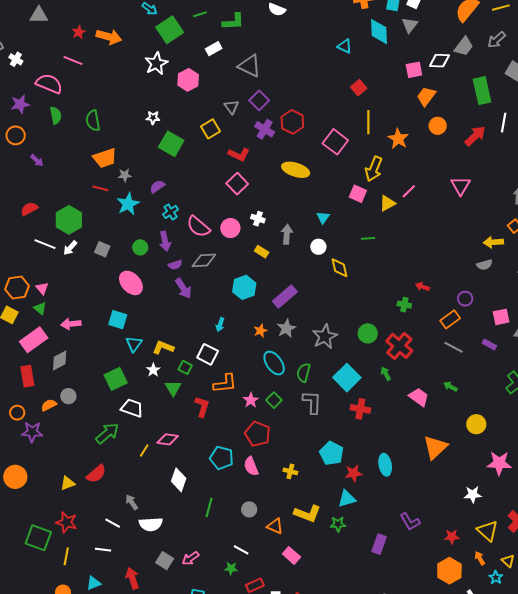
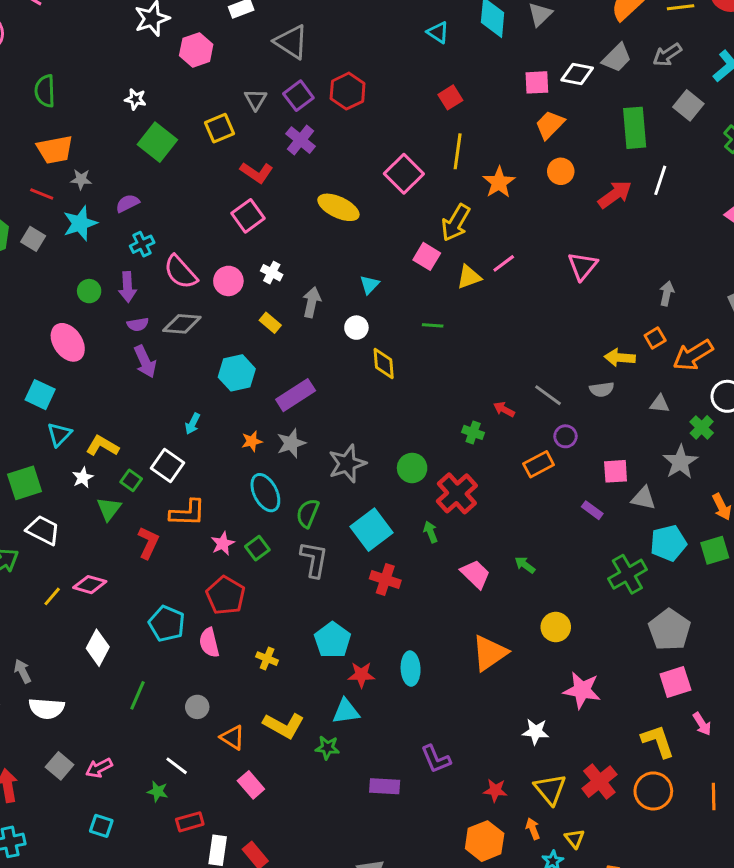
red hexagon: (292, 122) -> (348, 91), moved
gray square: (102, 249) -> (33, 239), moved
gray line: (453, 347) -> (548, 395), moved
purple rectangle: (379, 544) -> (385, 786), turned 66

